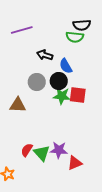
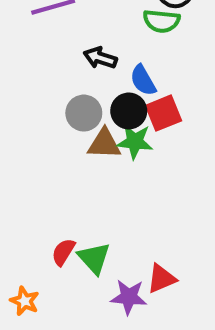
red square: (78, 95) -> (163, 113), moved, turned -30
brown triangle: (18, 105) -> (104, 144), moved
purple star: (59, 150) -> (129, 297), moved

